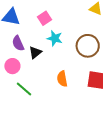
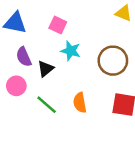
pink square: (44, 18) -> (58, 25), turned -32
green line: (24, 89) -> (47, 105), moved

